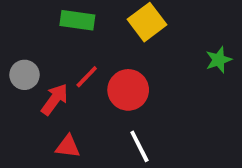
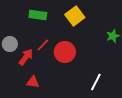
white line: (139, 146) -> (96, 82), moved, turned 54

